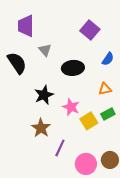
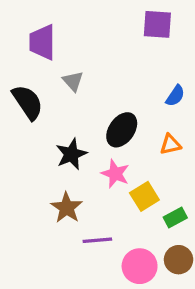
purple square: (90, 30) -> (157, 24), moved, turned -36
black ellipse: (73, 68) -> (122, 130), moved, turned -50
green rectangle: (108, 114) -> (175, 217), moved
purple line: (60, 148) -> (97, 240), turned 60

